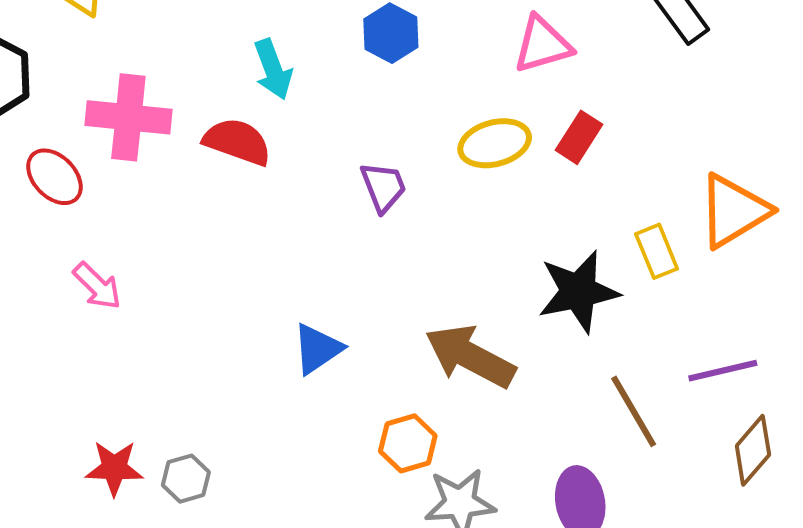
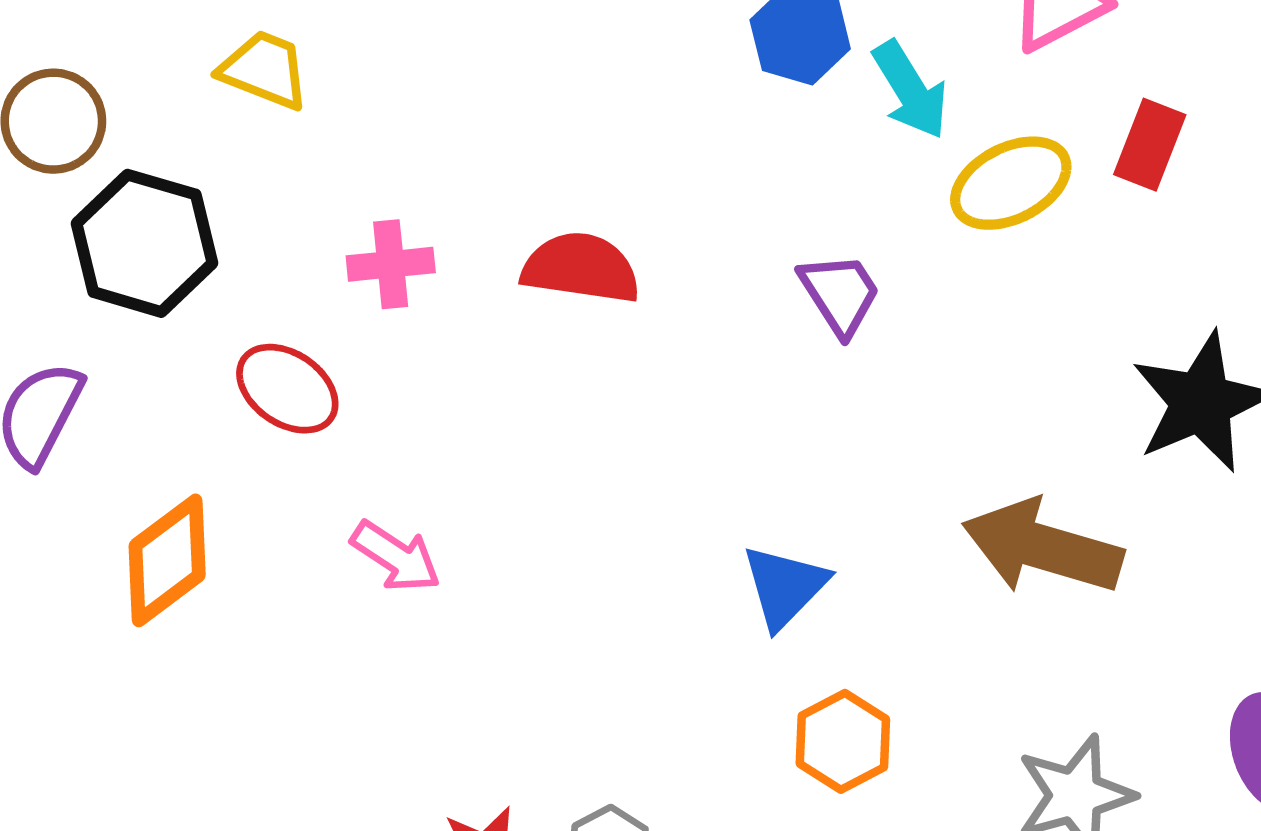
cyan arrow: (273, 69) -> (910, 90), moved
pink cross: (128, 117) -> (391, 264), size x0.6
orange hexagon: (408, 443) -> (843, 741), moved

